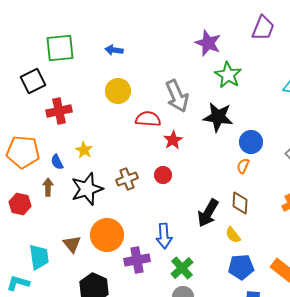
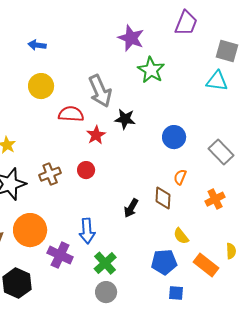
black star: (218, 117) -> (125, 119), moved, size x0.7
orange semicircle: (243, 166) -> (180, 177), moved
black arrow: (208, 213) -> (131, 208), size x0.7
yellow semicircle: (233, 235) -> (181, 236), moved
purple cross: (137, 260) -> (60, 255), turned 35

